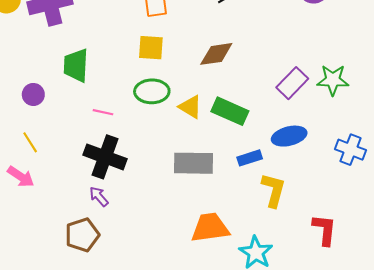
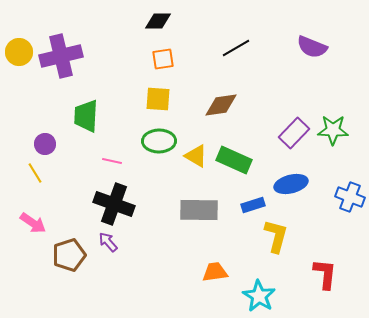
yellow line: (30, 142) -> (35, 173), moved
orange trapezoid: (210, 228) -> (215, 272), size x0.7
brown pentagon: (82, 235) -> (69, 255), moved

